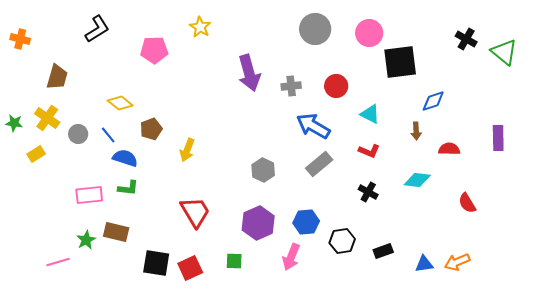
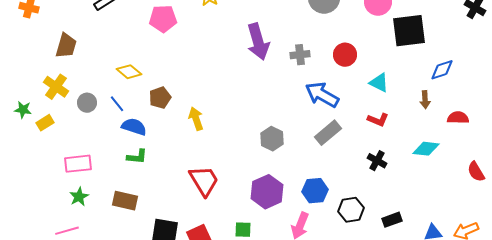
green star: (14, 123) -> (23, 110), moved
yellow arrow: (187, 150) -> (196, 119), turned 140
pink rectangle: (89, 195) -> (78, 164), moved
green star: (86, 240) -> (79, 197), moved

